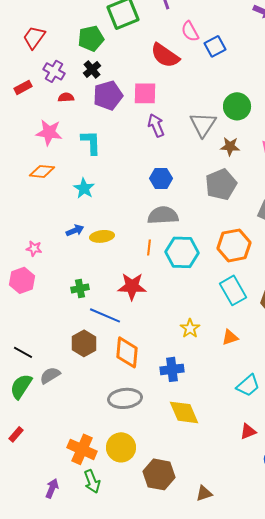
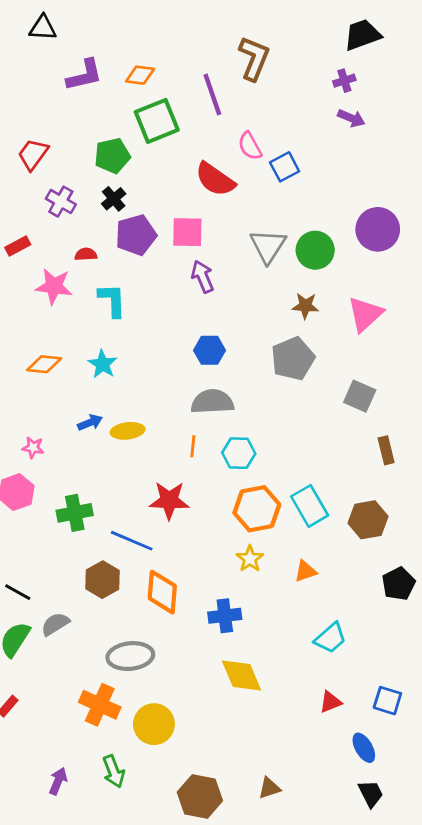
red rectangle: (23, 87) -> (18, 246), moved
red semicircle: (66, 97) -> (86, 254), moved
gray triangle: (203, 124) -> (268, 246), moved
orange diamond: (42, 171) -> (44, 364), moved
orange hexagon: (234, 245) -> (257, 509), moved
cyan hexagon: (182, 252) -> (239, 453), size x0.7
green cross: (80, 288) -> (75, 513), moved, size x1.4
gray ellipse: (125, 398) -> (130, 656), moved
orange cross: (82, 449) -> (100, 705), moved
brown hexagon: (159, 474) -> (200, 796), moved

